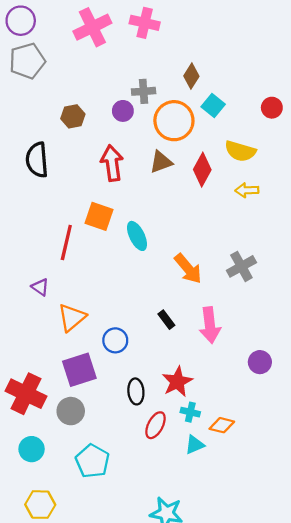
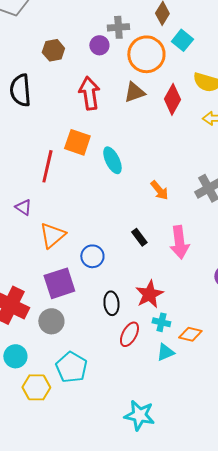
orange arrow: (188, 269) -> (159, 190), size x0.7
yellow hexagon: (40, 505) -> (36, 387), moved

